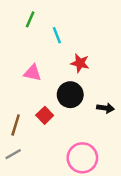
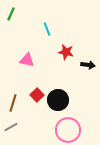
green line: (30, 19) -> (11, 14), moved
black circle: (70, 95) -> (58, 100), moved
black arrow: (105, 108) -> (88, 65), moved

